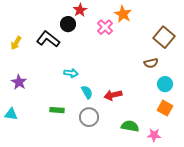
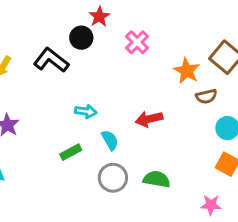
orange star: (123, 14) -> (187, 71), moved
red arrow: (113, 95) -> (149, 119), moved
green rectangle: (57, 110) -> (71, 152), moved, turned -32
green semicircle: (130, 126) -> (157, 179), moved

